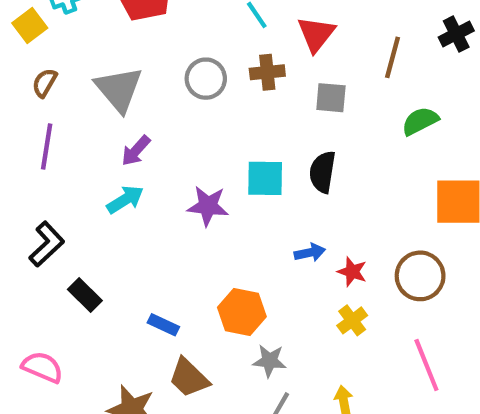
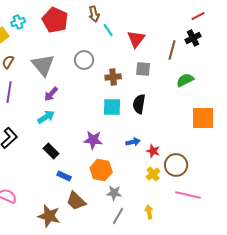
black cross: (456, 34) -> (193, 38), moved
brown cross: (267, 72) -> (113, 77), moved
purple star: (208, 206) -> (93, 140), moved
brown circle: (420, 276) -> (176, 165), moved
black rectangle: (85, 295) -> (51, 151), moved
pink line: (426, 365) -> (188, 195), turned -55

